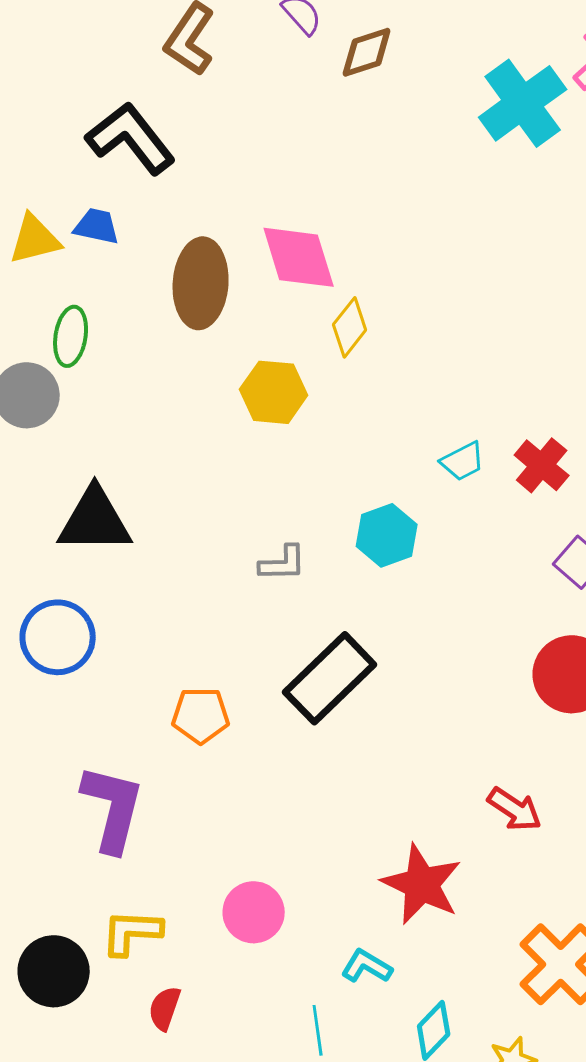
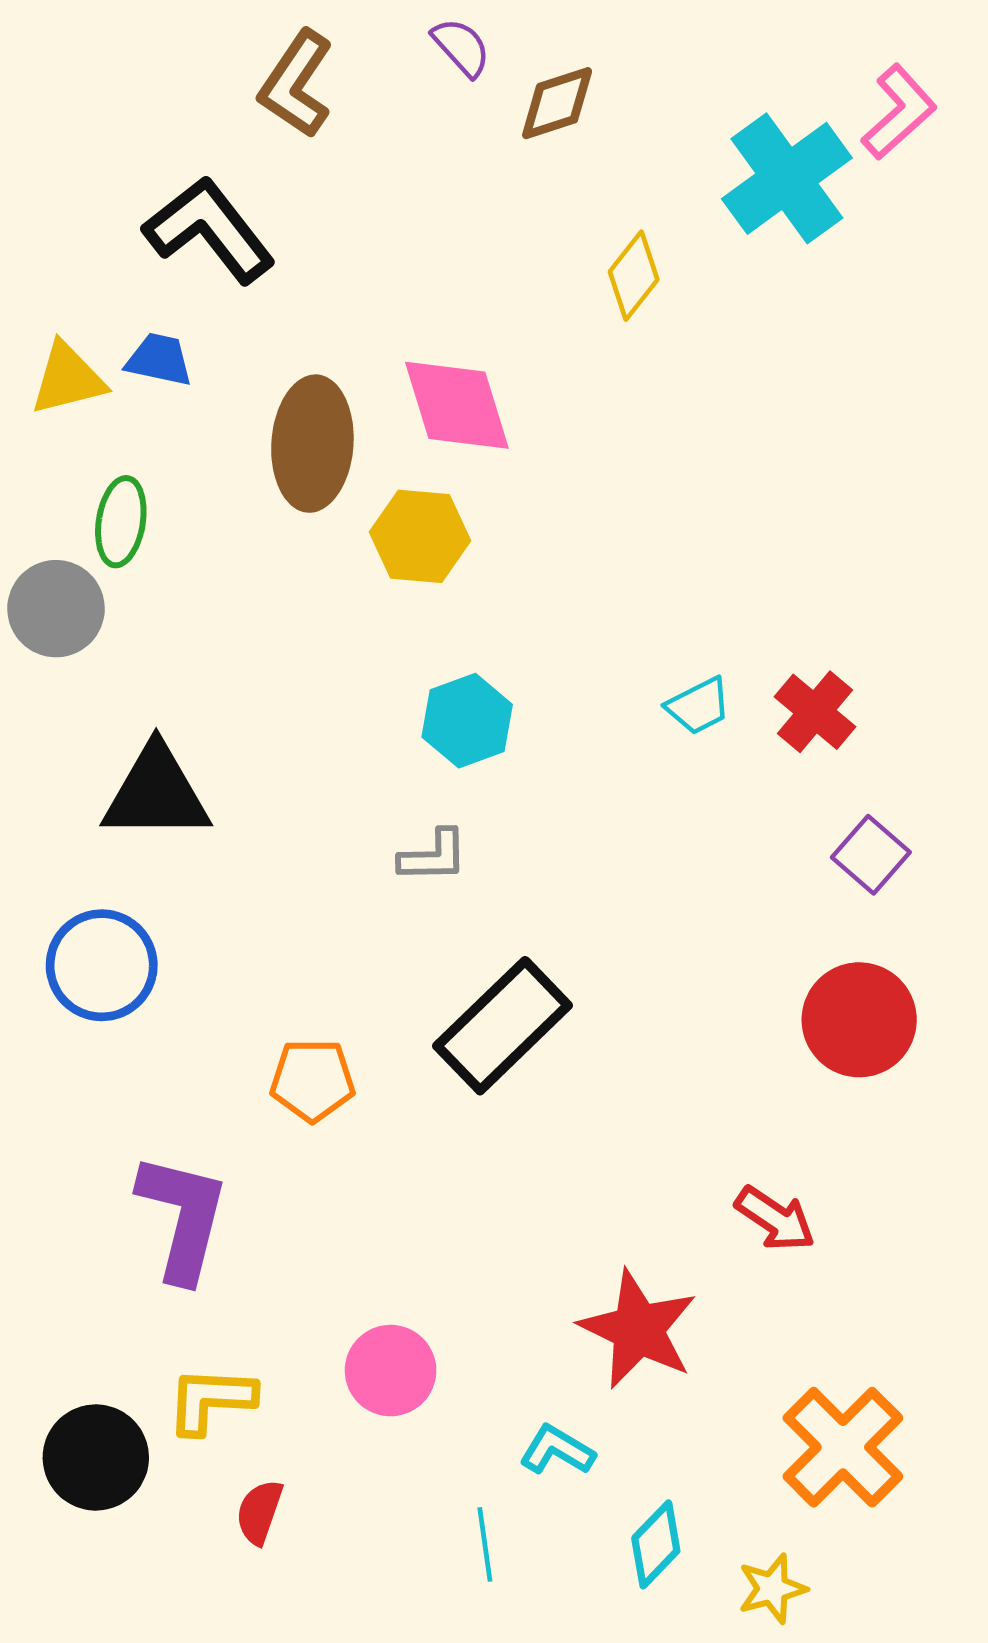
yellow diamond: (350, 327) -> (634, 276), moved
yellow hexagon: (274, 392) -> (420, 536), moved
cyan hexagon: (387, 535) -> (467, 721), moved

